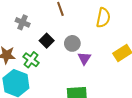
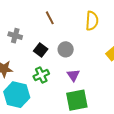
purple triangle: (84, 58) -> (73, 75), moved
green cross: (31, 60) -> (41, 75), moved, turned 35

